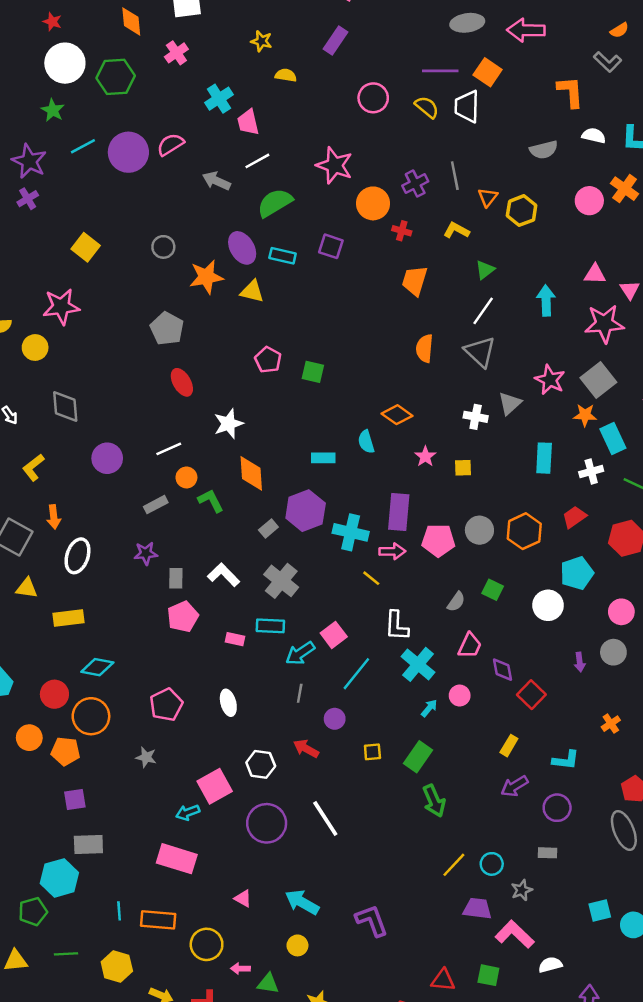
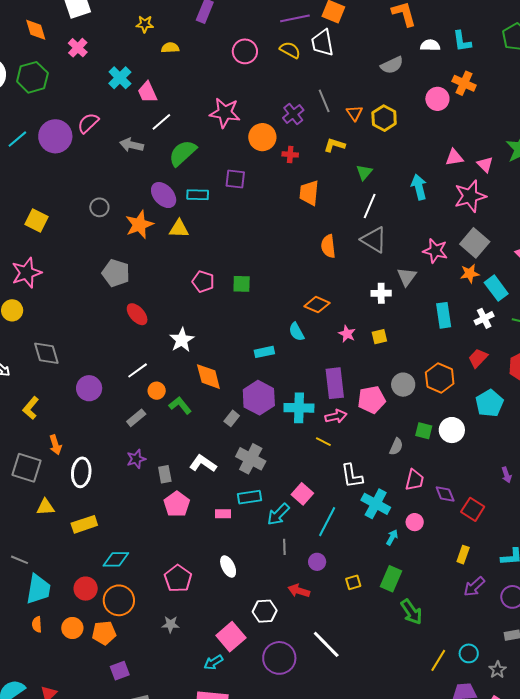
white circle: (548, 605) -> (452, 430), moved

